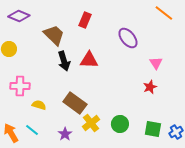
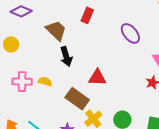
red triangle: (89, 60) -> (97, 78), moved
yellow semicircle: (39, 105) -> (45, 82), moved

